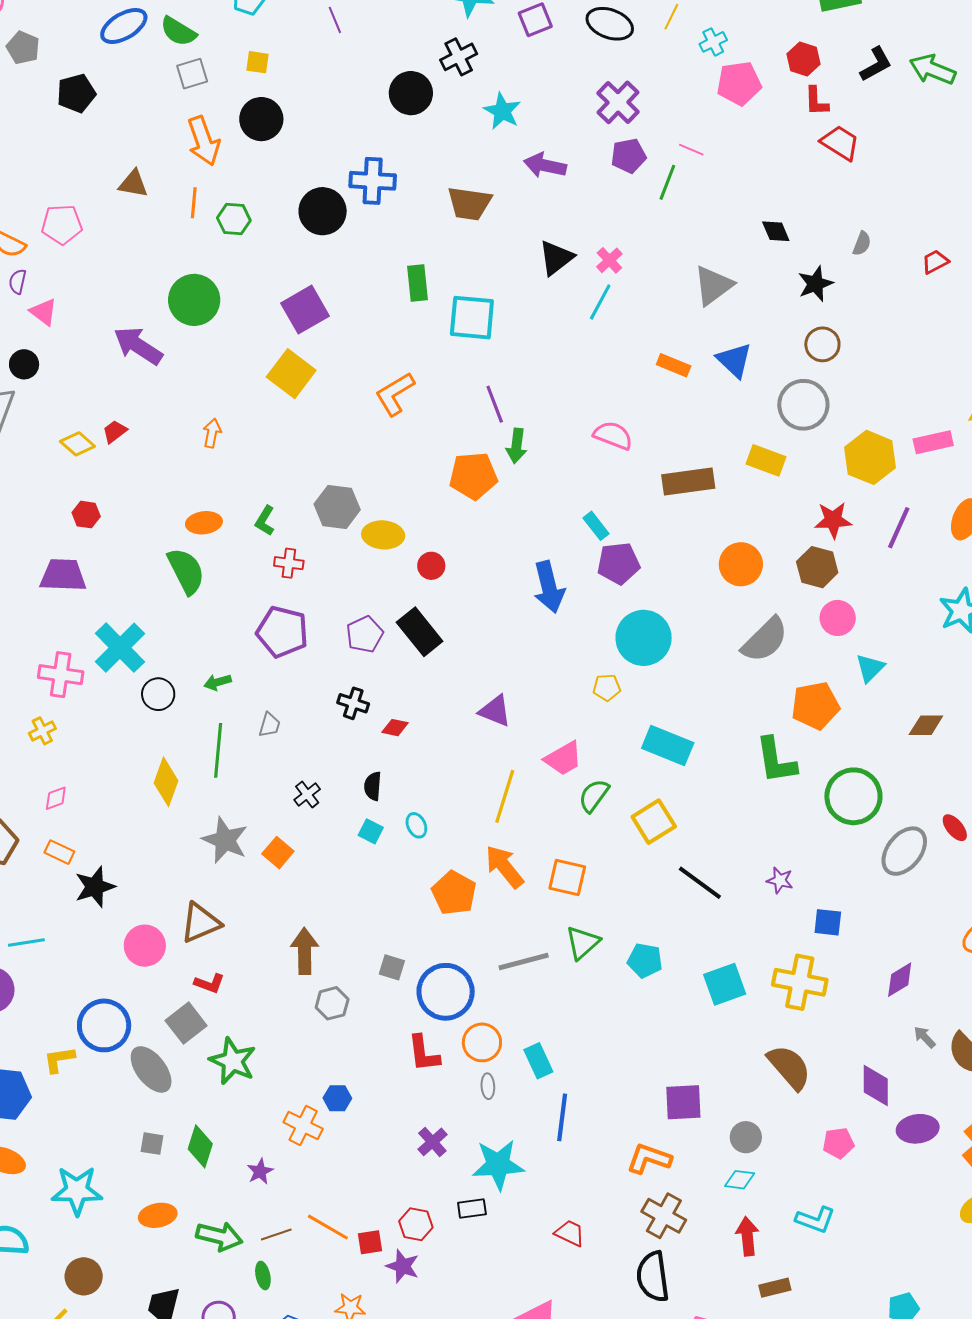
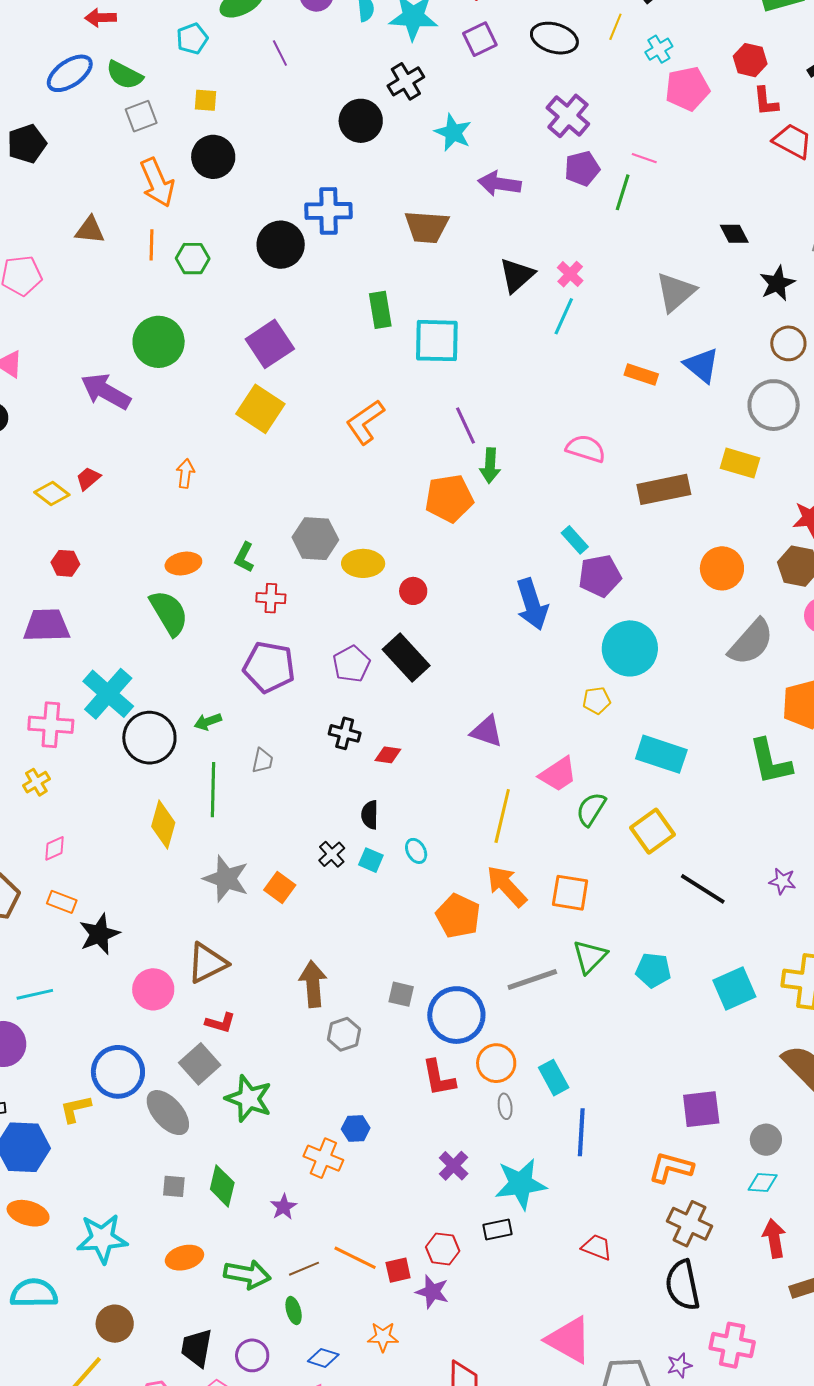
black circle: (158, 694) -> (149, 738), size x1.6
black cross: (307, 795) -> (332, 854), moved

